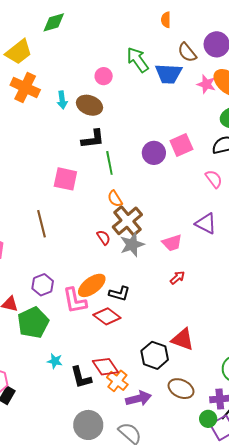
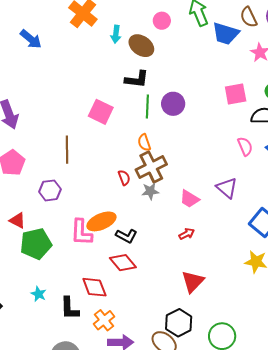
pink square: (181, 145) -> (236, 94), moved
purple circle: (154, 153) -> (173, 104), moved
pink trapezoid: (172, 243) -> (189, 199), turned 35
gray star: (132, 245) -> (150, 191), size x0.7
purple hexagon: (43, 285) -> (50, 190), moved
red diamond: (107, 316) -> (123, 263), moved
red triangle: (183, 339) -> (193, 282), moved, turned 40
black hexagon: (155, 355) -> (179, 323), moved
cyan star: (55, 361) -> (39, 294), moved
red diamond: (105, 367) -> (94, 287), moved

